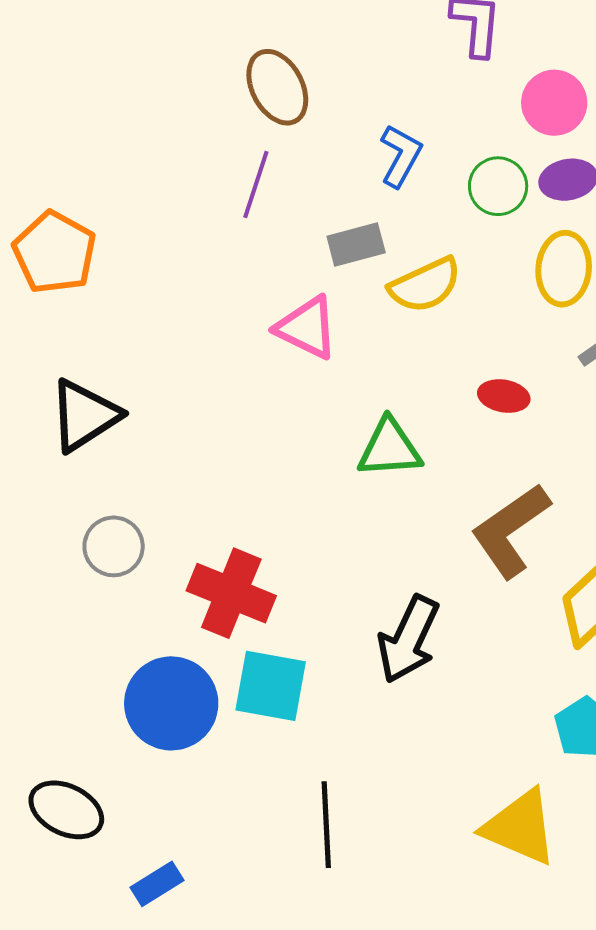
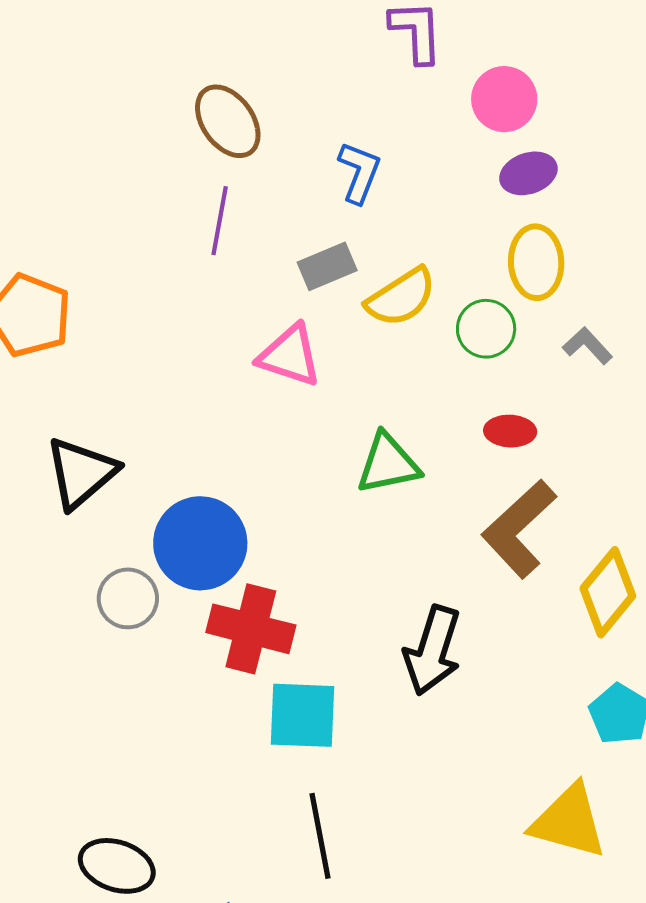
green circle: (498, 186) -> (486, 329), moved
red ellipse: (504, 396) -> (510, 431), moved
blue circle: (171, 703) -> (200, 543), moved
black line: (326, 825) -> (320, 836), moved

